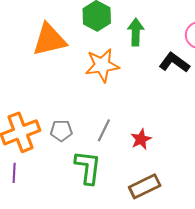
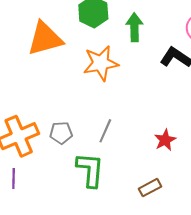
red star: (141, 139) -> (165, 140), moved
brown rectangle: (145, 186) -> (150, 188), size x0.7

